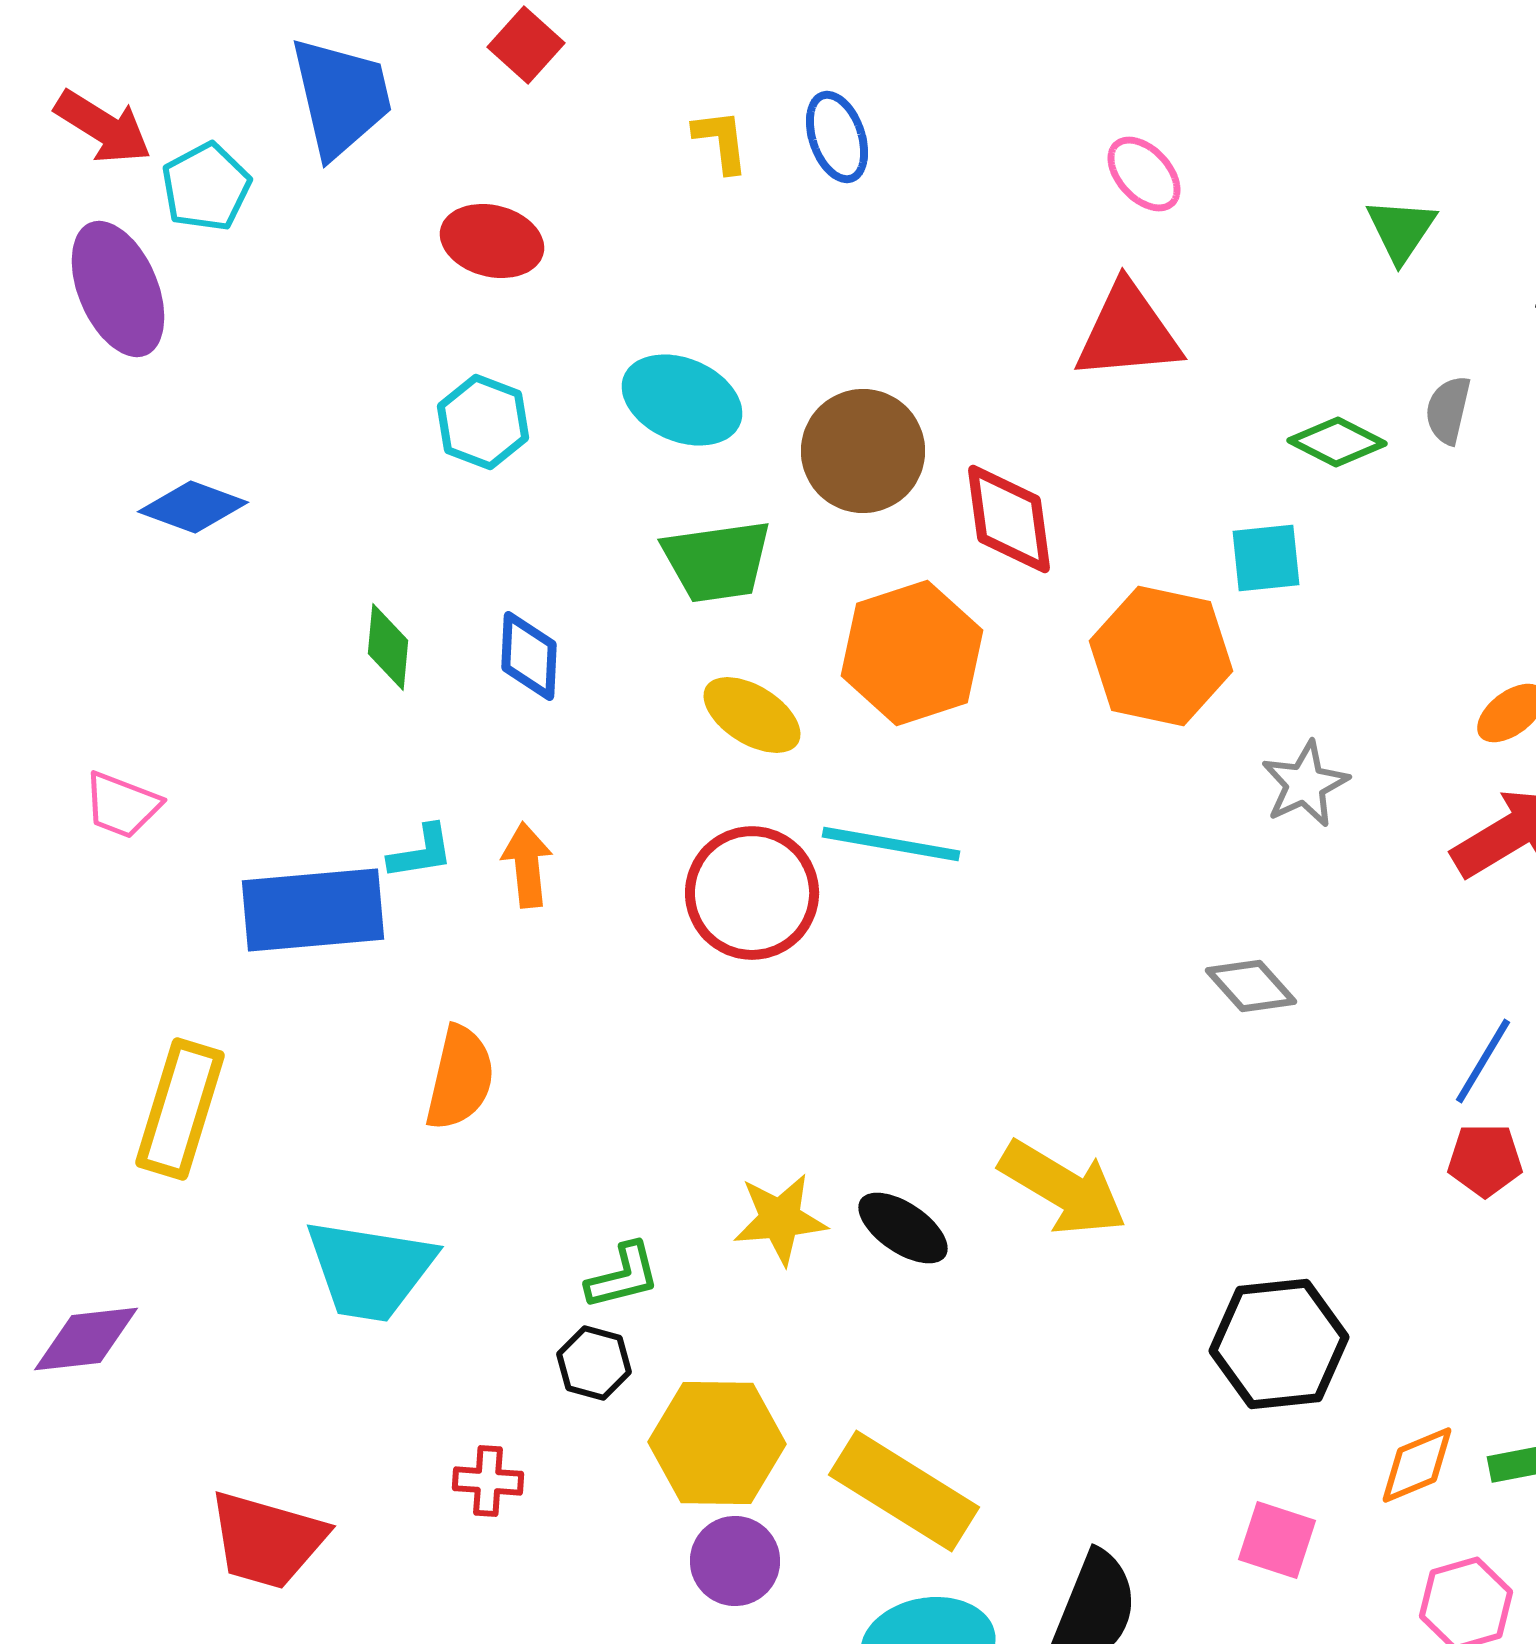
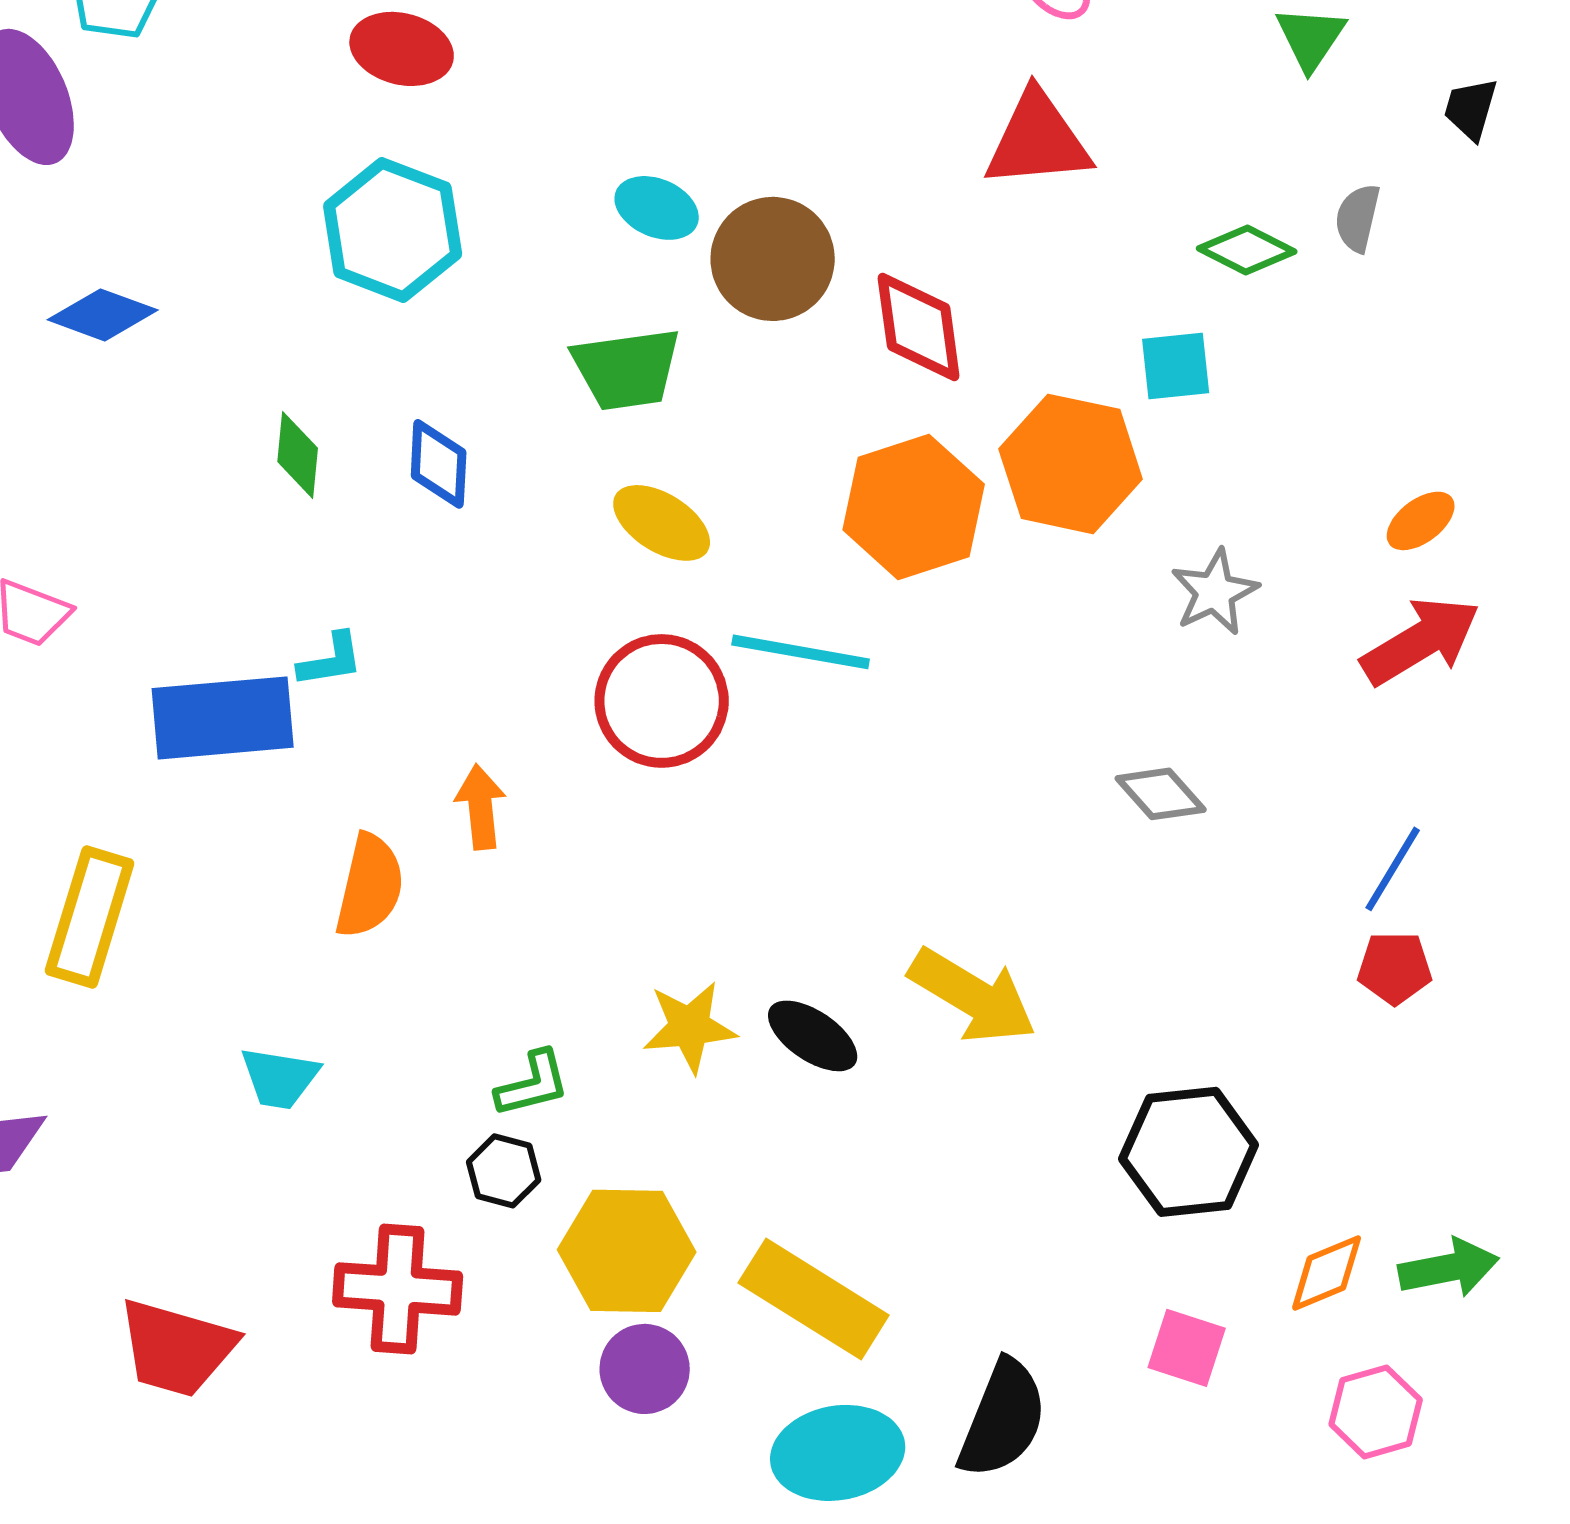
cyan ellipse: (682, 400) -> (657, 208), moved, size x0.7
cyan hexagon: (483, 422) -> (393, 230), size x1.5
orange hexagon: (912, 653) -> (914, 507), moved
orange arrow: (527, 865) -> (481, 807), moved
cyan trapezoid: (370, 1270) -> (280, 1078), size x0.6
red cross: (488, 1481) -> (398, 1289), size x1.8

